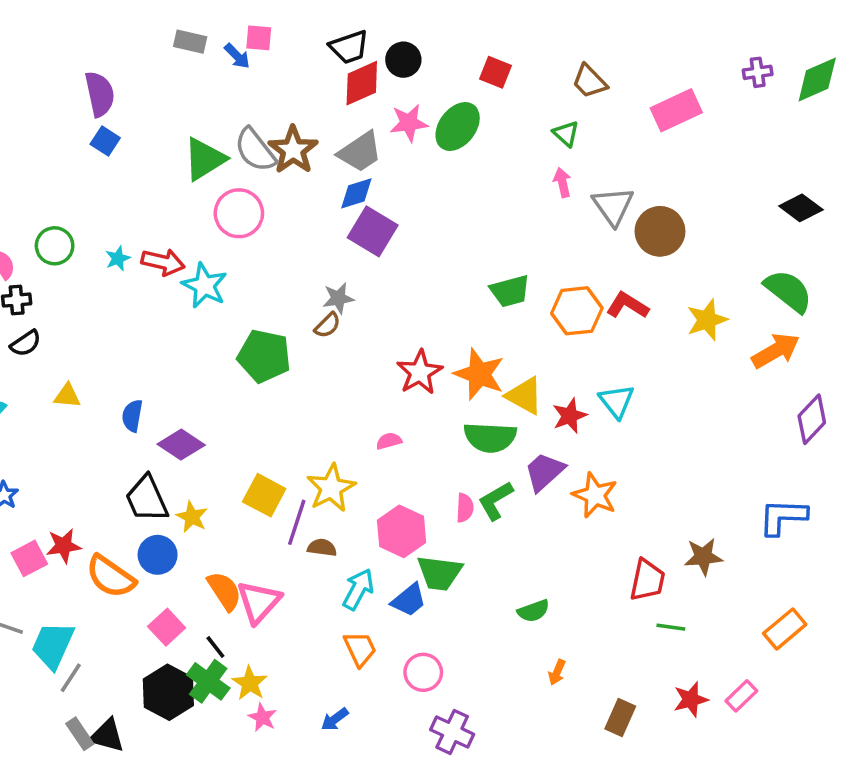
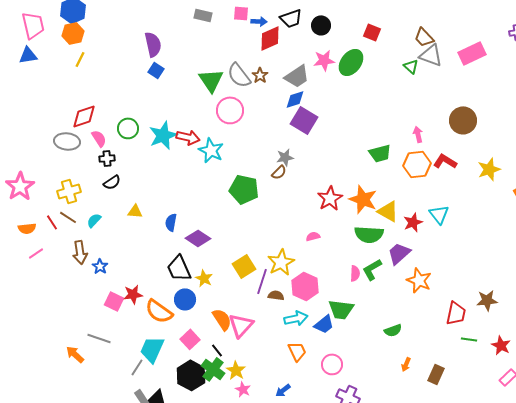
blue arrow: (237, 56) -> (259, 21), moved, turned -42
red diamond: (362, 83) -> (270, 38), moved
brown star: (293, 150) -> (260, 75), size x0.6
green triangle: (205, 159) -> (211, 80), turned -32
pink arrow: (562, 183) -> (418, 134), moved
gray triangle: (613, 206) -> (431, 55), moved, turned -35
cyan star: (118, 258) -> (163, 135), size x2.0
yellow square: (264, 495) -> (244, 266), turned 30
orange star: (595, 495) -> (419, 280), moved
pink hexagon: (402, 531) -> (305, 286), moved
pink square: (29, 558) -> (114, 301), turned -36
cyan arrow: (358, 589) -> (296, 318), turned 50
cyan trapezoid: (53, 645) -> (152, 349), moved
red star: (691, 699) -> (501, 345), moved, turned -30
brown rectangle: (620, 717) -> (436, 374), moved

